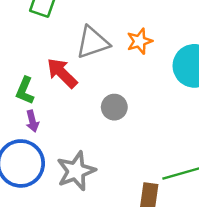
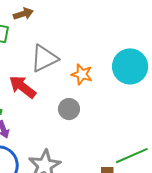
orange star: (139, 41) -> (82, 74), moved, turned -30

